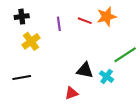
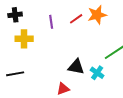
red line: (85, 21) -> (76, 19), turned -56
yellow cross: (31, 41) -> (24, 39), turned 36

